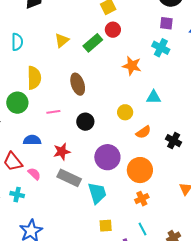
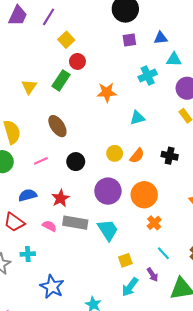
cyan cross: (161, 48) -> (148, 75), moved, turned -36
yellow circle: (125, 112) -> (115, 153), moved
pink semicircle: (34, 174) -> (49, 226), moved

